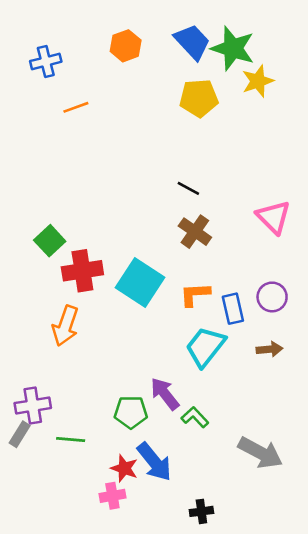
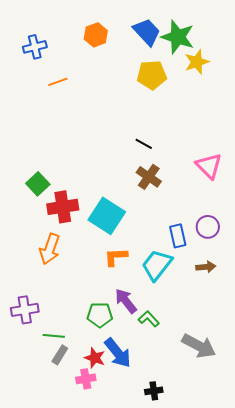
orange L-shape: (195, 294) -> (116, 257), moved
gray rectangle: (20, 434) -> (60, 355), moved

